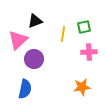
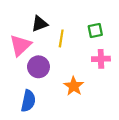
yellow line: (63, 34) -> (61, 38), moved
orange star: (82, 87) -> (74, 86), moved, turned -30

